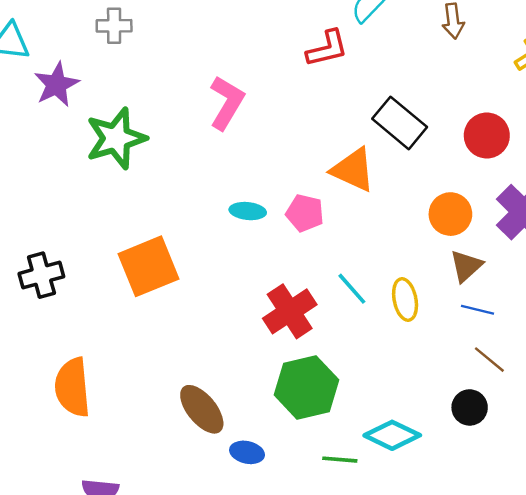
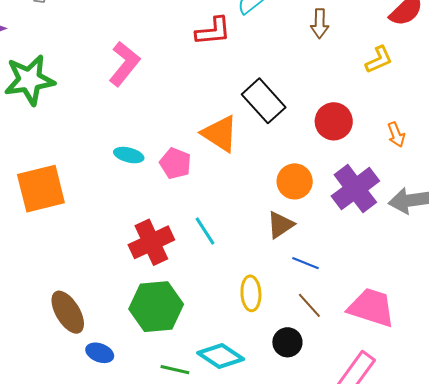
brown triangle: (466, 266) -> (280, 225), moved
yellow ellipse: (405, 299) -> (251, 293), moved

